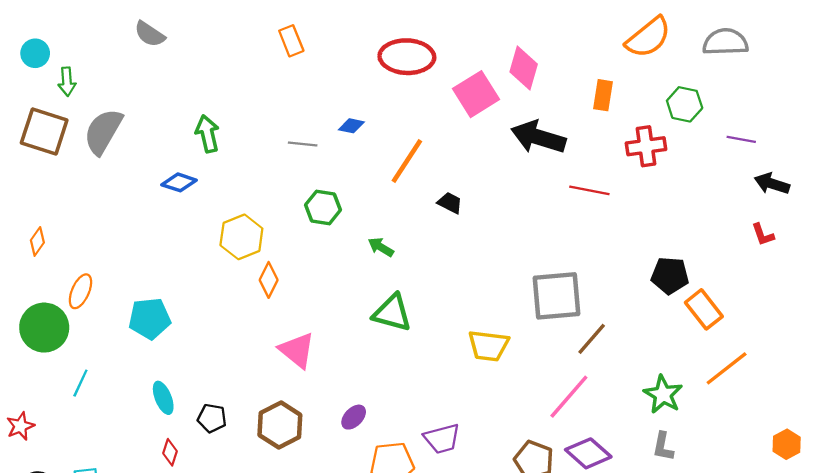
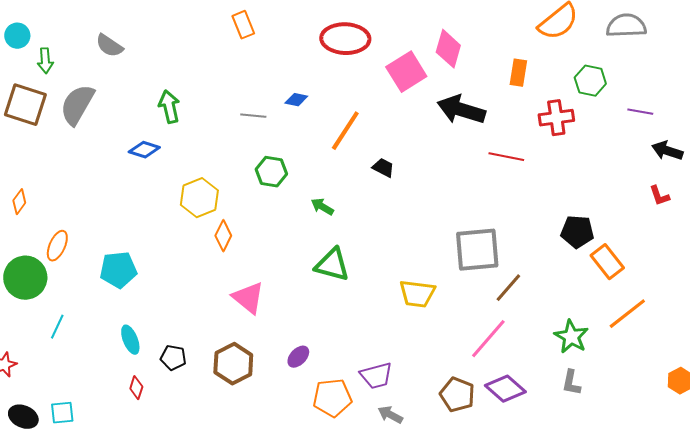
gray semicircle: (150, 34) -> (109, 46), moved

